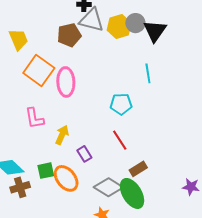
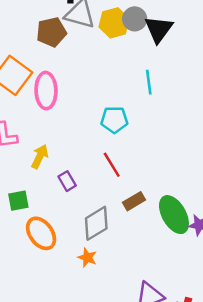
orange ellipse: (66, 178) -> (41, 233), moved
gray diamond: (108, 187) -> (96, 223), turned -64
green ellipse: (132, 193) -> (174, 215), moved

